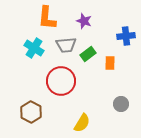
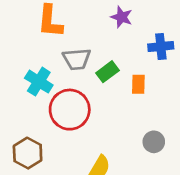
purple star: (84, 21) -> (122, 17), moved
cyan cross: (34, 48) -> (39, 82), moved

